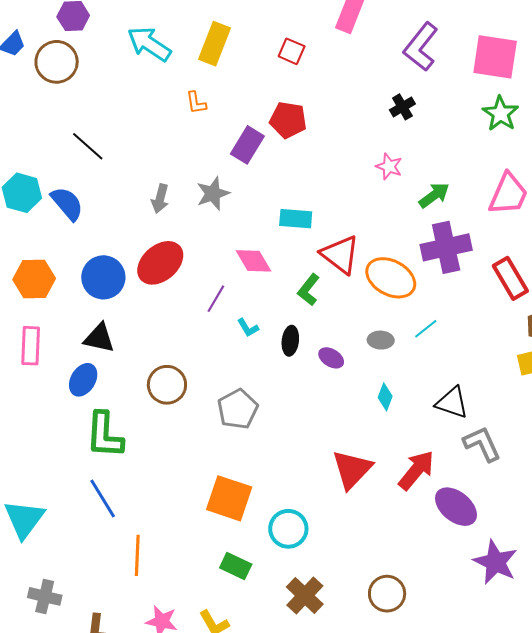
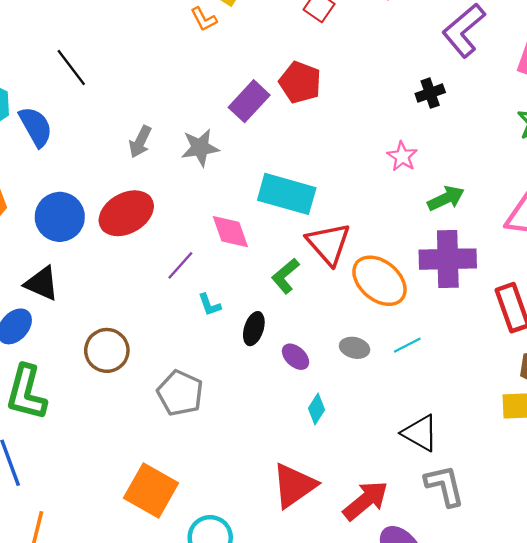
orange L-shape: (196, 103) -> (204, 19), moved, turned -30
cyan rectangle: (296, 219) -> (287, 194), size x1.5
cyan diamond: (385, 397) -> (317, 409), moved
gray pentagon: (238, 409) -> (180, 393), turned -30

